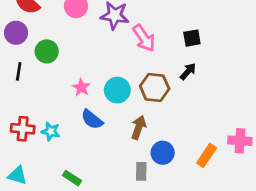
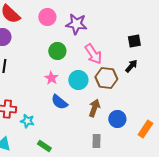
pink arrow: (144, 38) -> (93, 54), moved
green circle: (47, 51) -> (57, 51), moved
cyan star: (51, 131) -> (27, 121), moved
blue circle: (163, 153) -> (117, 119), moved

